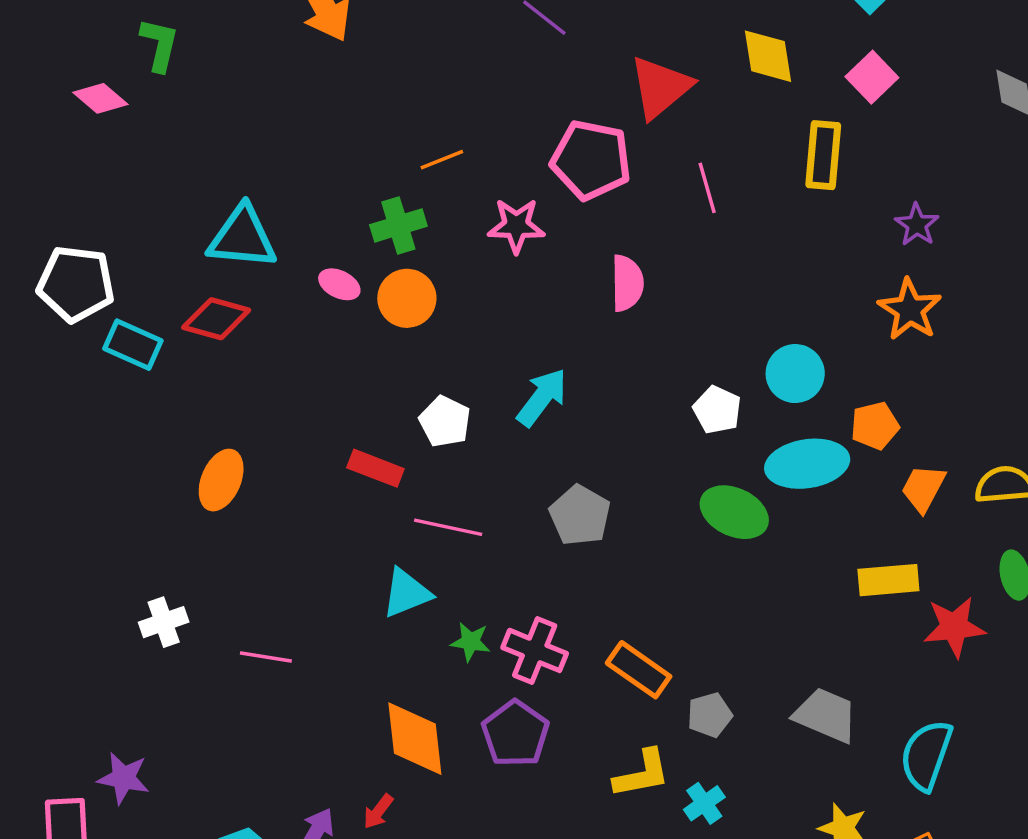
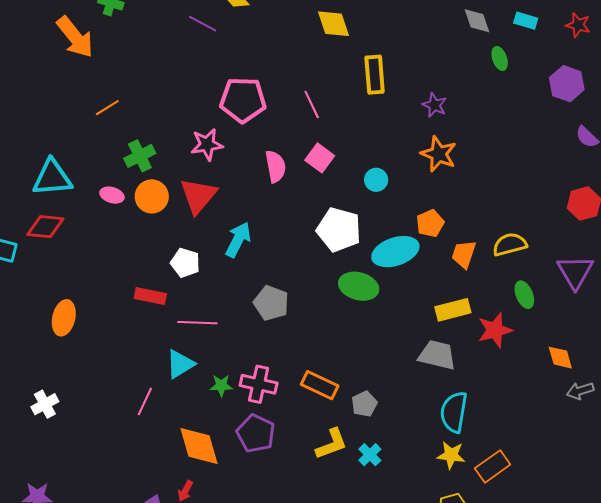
pink square: (872, 77) -> (320, 158), moved
red triangle: (660, 87) -> (198, 196), moved
orange line: (442, 160) -> (107, 108), moved
cyan circle: (795, 374) -> (376, 180), moved, size x0.7
white pentagon: (717, 410) -> (339, 230), size x1.6
pink line: (266, 657) -> (145, 401), moved, turned -64
gray trapezoid: (826, 715) -> (437, 355), moved
cyan semicircle: (926, 755) -> (454, 412), moved

